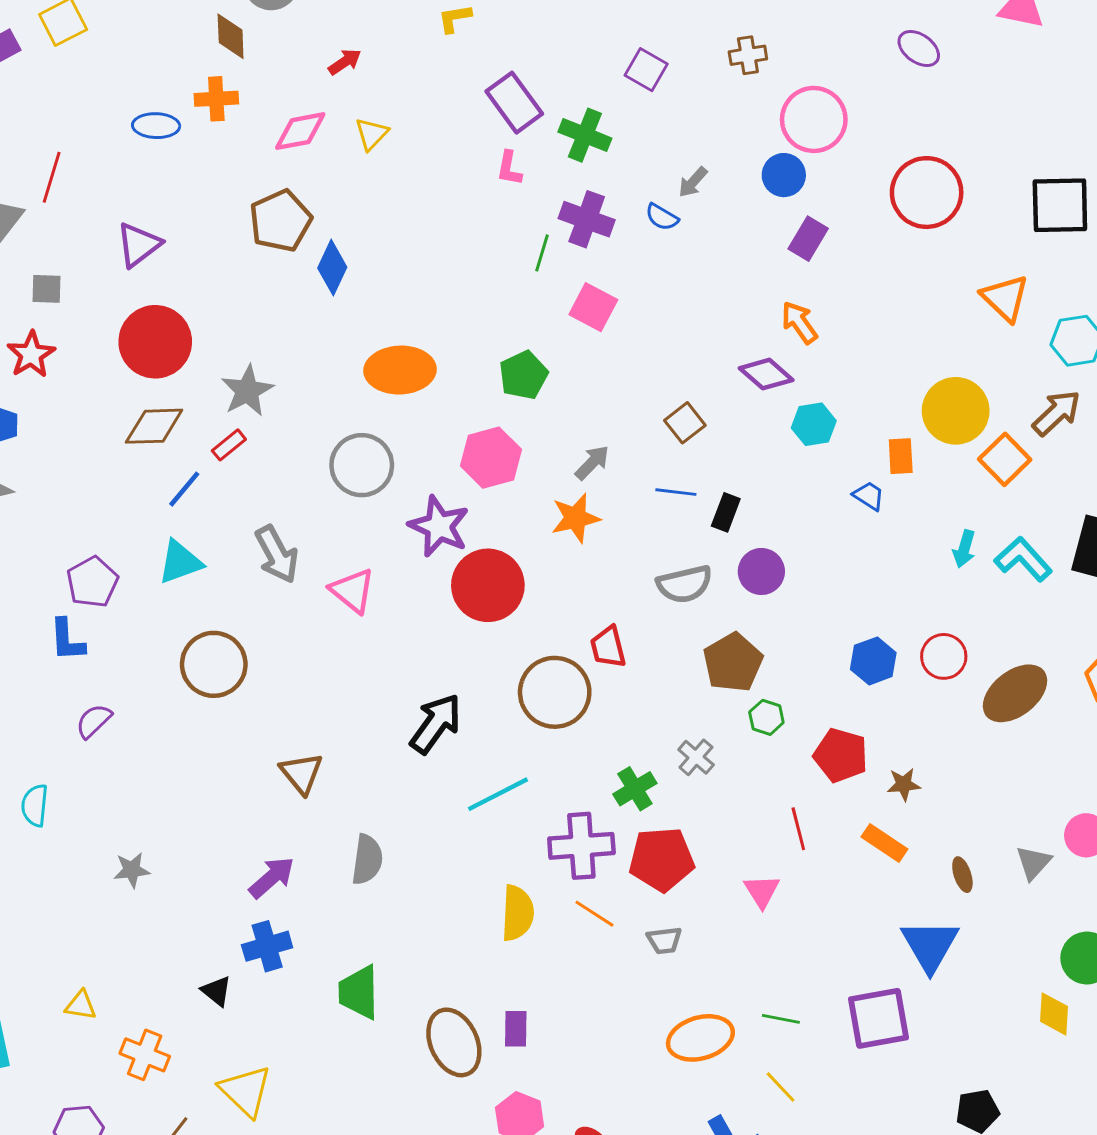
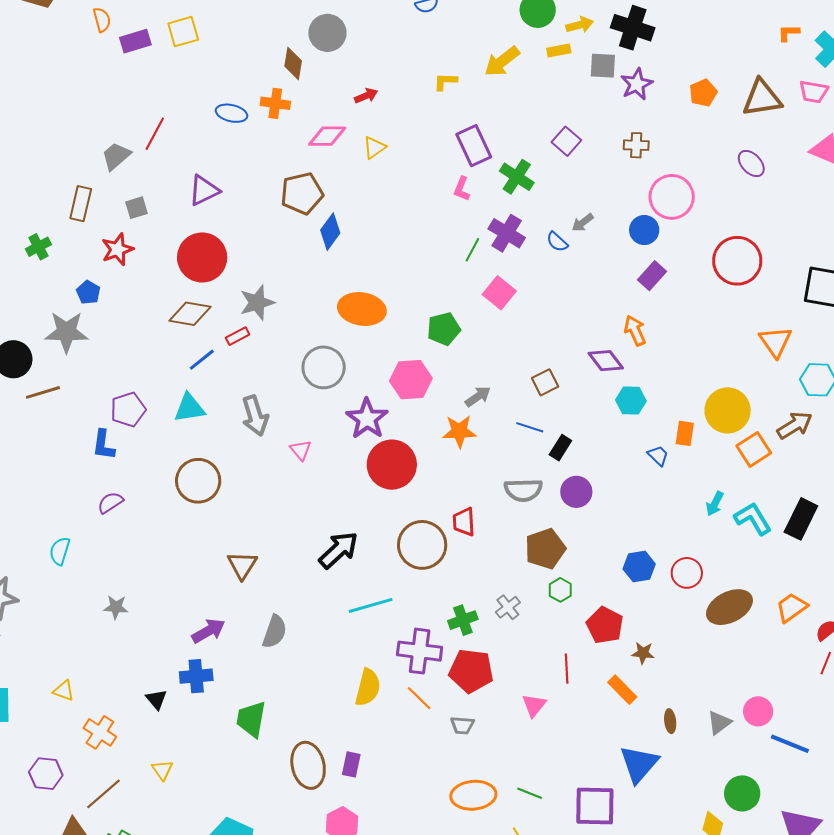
gray square: (46, 289) -> (137, 208), turned -30
pink triangle: (352, 591) -> (301, 450), size x0.7
yellow triangle: (245, 1091) -> (162, 770), size x0.6

